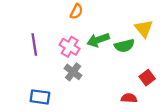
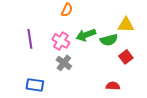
yellow triangle: (144, 29) -> (126, 25), turned -48
red square: (147, 78) -> (126, 57), moved

